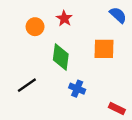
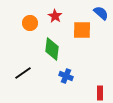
orange square: (104, 49) -> (82, 30), moved
red rectangle: (117, 109) -> (100, 93), turned 64

